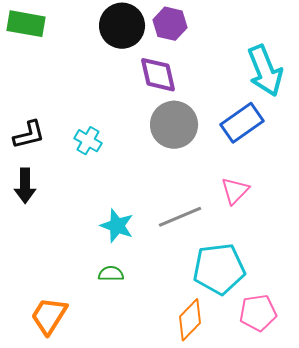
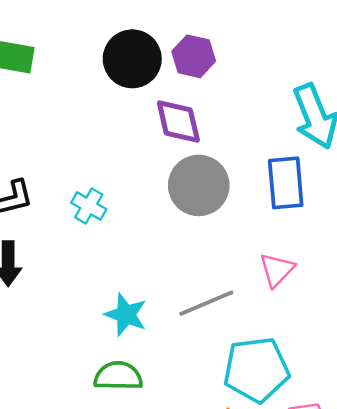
blue rectangle: (242, 123) -> (286, 183), turned -60
green semicircle: (111, 274) -> (118, 376), size x1.5

